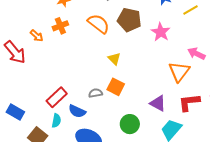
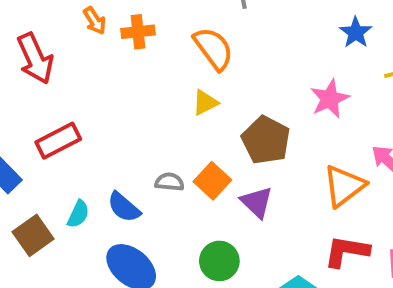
brown pentagon: (129, 20) -> (266, 140), moved
orange arrow: (37, 36) -> (95, 21), moved
yellow triangle: (114, 59) -> (205, 103), moved, turned 32
red rectangle: (57, 97) -> (58, 141), moved
purple triangle: (158, 103) -> (257, 202), moved

